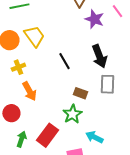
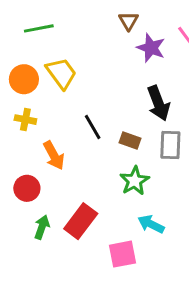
black line: (64, 61) -> (93, 127), moved
yellow cross: (18, 67) -> (25, 120), moved, turned 32
brown rectangle: (80, 93) -> (130, 140), moved
green star: (72, 114) -> (135, 181), moved

